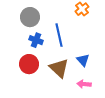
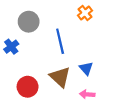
blue cross: (36, 40) -> (11, 47), moved, turned 32
red circle: (29, 64) -> (28, 87), moved

